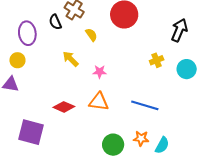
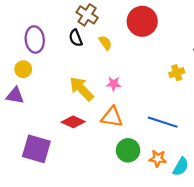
black semicircle: (55, 22) -> (76, 38), moved
yellow arrow: (70, 59) -> (81, 89), moved, size x1.4
green circle: (113, 145) -> (128, 150), moved

